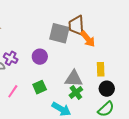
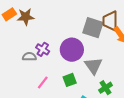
purple circle: (40, 57) -> (72, 50), size x1.5
gray triangle: (74, 79) -> (93, 66), moved, turned 48

